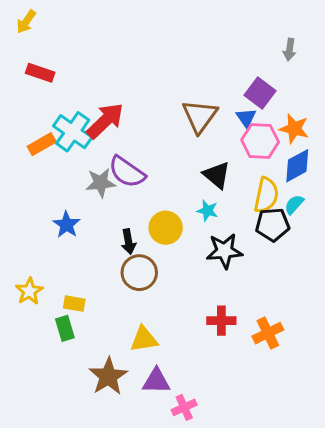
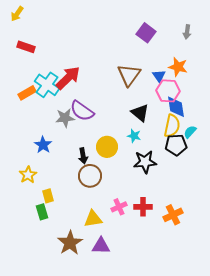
purple square: (260, 93) -> (146, 33), moved
orange star: (294, 129) -> (178, 67), moved
blue diamond: (297, 166) -> (176, 107), moved, turned -70
yellow star: (29, 291) -> (28, 175), moved
yellow rectangle: (74, 304) -> (48, 196), turned 64
pink cross: (184, 407) -> (119, 207), moved

